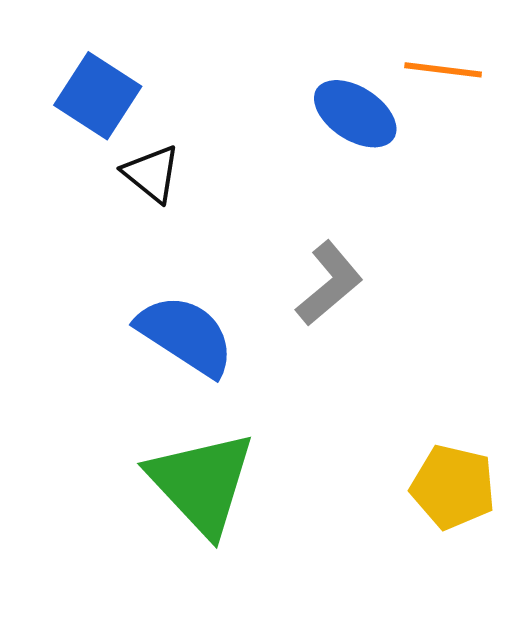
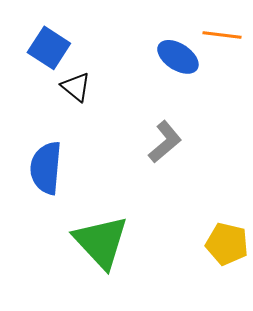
blue semicircle: (186, 335) -> (46, 168), moved, turned -118

